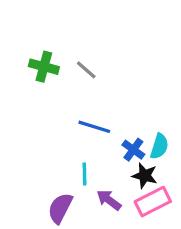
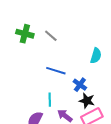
cyan semicircle: (159, 146) -> (96, 56), moved

